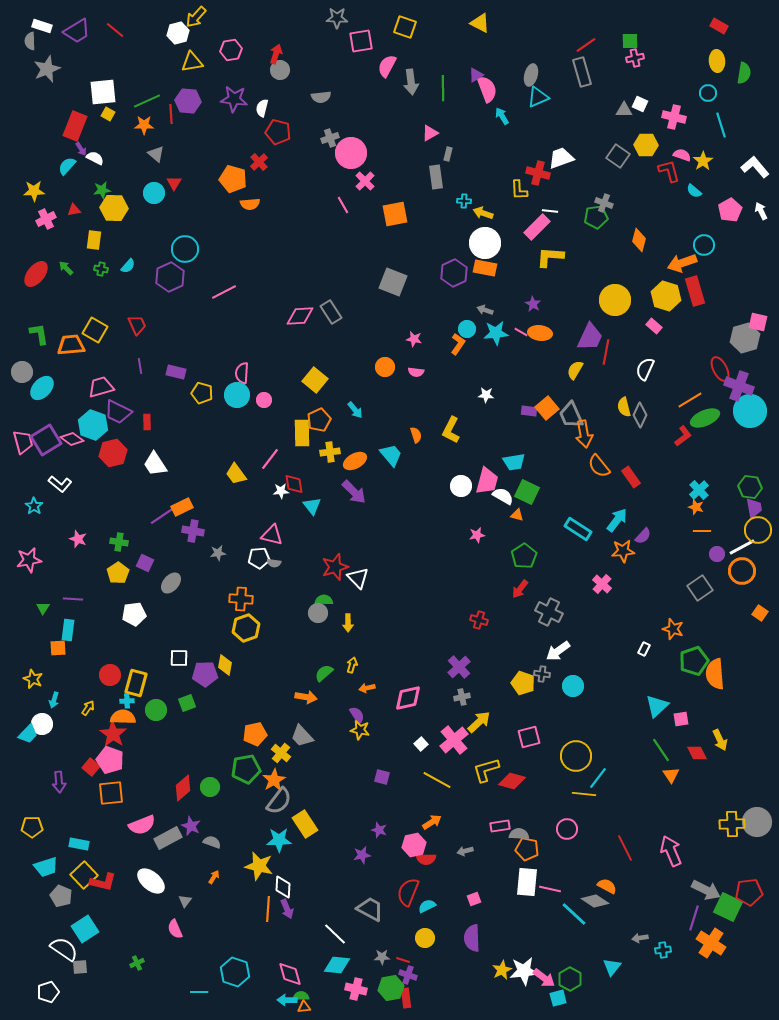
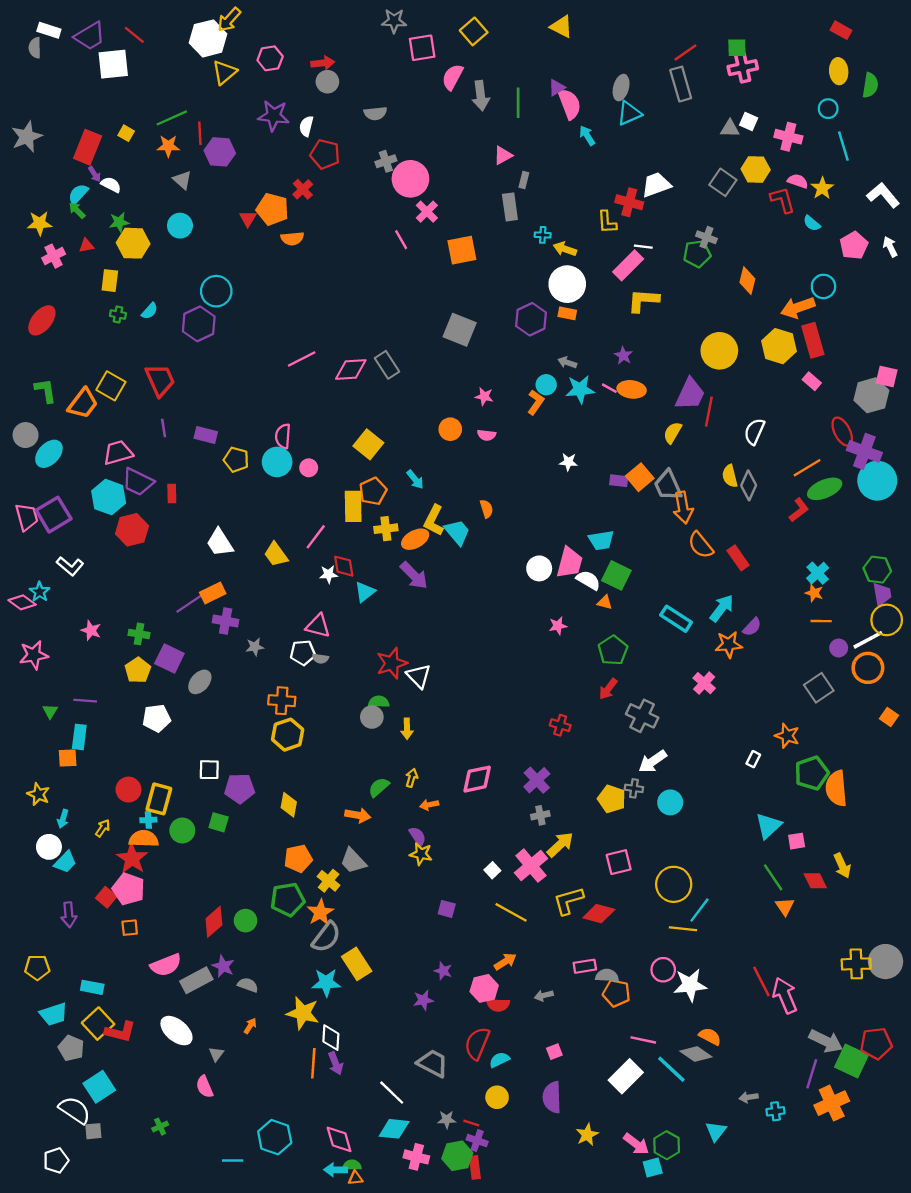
yellow square: (405, 27) -> (474, 31), turned 30
white hexagon: (178, 33) -> (208, 38), size x1.4
red arrow: (276, 54) -> (323, 63), turned 66
pink cross: (635, 58) -> (743, 68), size x1.4
yellow triangle: (192, 62) -> (224, 72), turned -30
gray star: (47, 69) -> (27, 137), moved
white square: (103, 92) -> (113, 64), moved
purple hexagon: (188, 101) -> (220, 152), moved
red triangle: (174, 183) -> (248, 219), moved
green arrow: (66, 268) -> (77, 210), moved
orange rectangle: (485, 268) -> (567, 313), size x0.7
pink line: (224, 292) -> (302, 359), moved
red trapezoid: (137, 325) -> (160, 380), size x1.4
pink rectangle: (654, 326) -> (812, 381), moved
orange trapezoid: (71, 345) -> (83, 403), turned 132
yellow L-shape: (451, 430) -> (434, 520), moved
pink diamond: (72, 439) -> (22, 602), moved
white trapezoid: (155, 464) -> (220, 543), moved
cyan triangle: (312, 506) -> (365, 592), turned 30
purple square: (145, 563) -> (169, 659), size x1.4
yellow diamond: (225, 665) -> (289, 805), moved
pink diamond: (408, 698) -> (477, 779), moved
green square: (187, 703) -> (219, 822), turned 36
cyan trapezoid: (28, 734) -> (65, 862), moved
orange square: (111, 793) -> (130, 928), size x0.6
red line: (625, 848) -> (761, 981), moved
white rectangle: (527, 882) -> (626, 1076), moved, turned 40
orange cross: (711, 943) -> (832, 1103), turned 32
white star: (524, 971) -> (690, 985), moved

